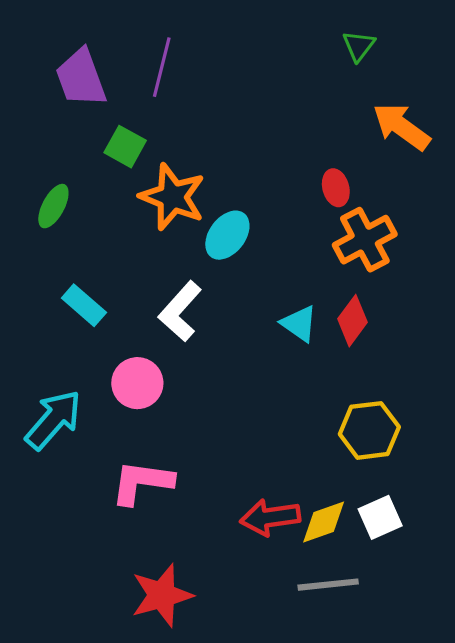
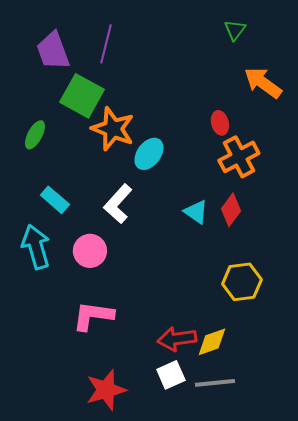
green square: (125, 147) -> (82, 96), size x1.6
cyan arrow: (53, 420) -> (36, 247), moved, turned -57
white square: (380, 517) -> (171, 375), moved

